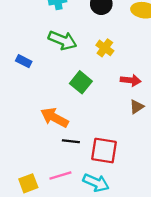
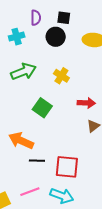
green arrow: (62, 40) -> (23, 72), turned -40

